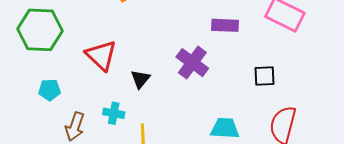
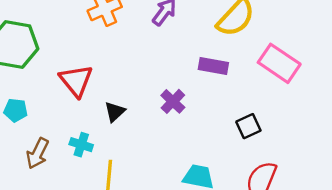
purple cross: (192, 63) -> (173, 101), size x0.7
black square: (264, 76) -> (248, 126), turned -30

